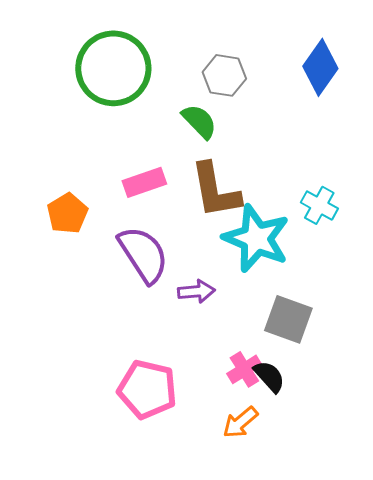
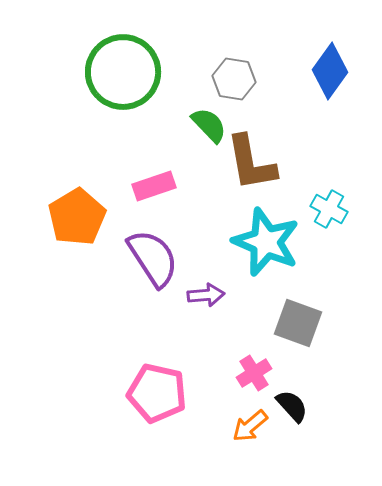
brown L-shape: (215, 190) -> (251, 163), moved
orange pentagon: (67, 213) -> (77, 217), size x1.4
black semicircle: (269, 376) -> (292, 406), moved

